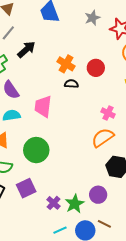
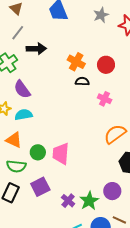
black arrow: (26, 49) -> (36, 49), turned 42
pink trapezoid: (43, 106) -> (61, 154), moved
pink cross: (108, 113) -> (105, 99), moved
green circle: (36, 150) -> (38, 152), moved, size x0.6

